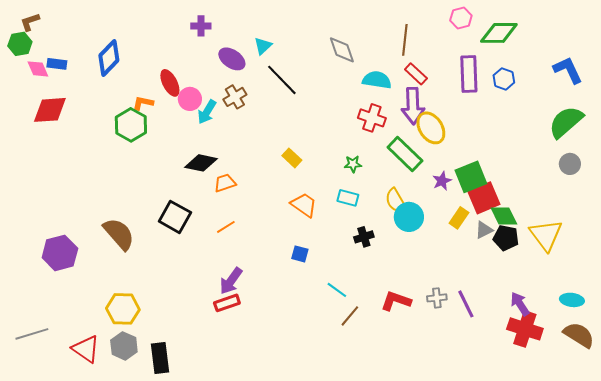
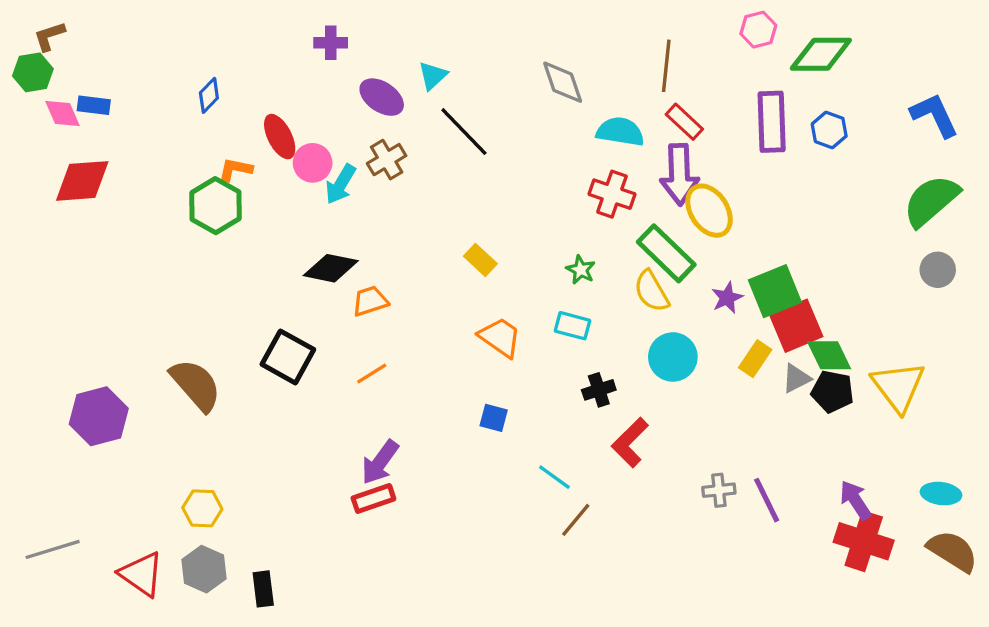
blue diamond: (109, 58) -> (209, 95), moved, size x0.6
green star: (353, 164) -> (581, 270), turned 30
yellow semicircle: (396, 201) -> (651, 291), moved
red L-shape: (396, 301) -> (630, 443), moved, turned -64
yellow hexagon: (123, 309) -> (202, 508), size x0.7
black rectangle: (160, 358) -> (263, 589), size x0.7

